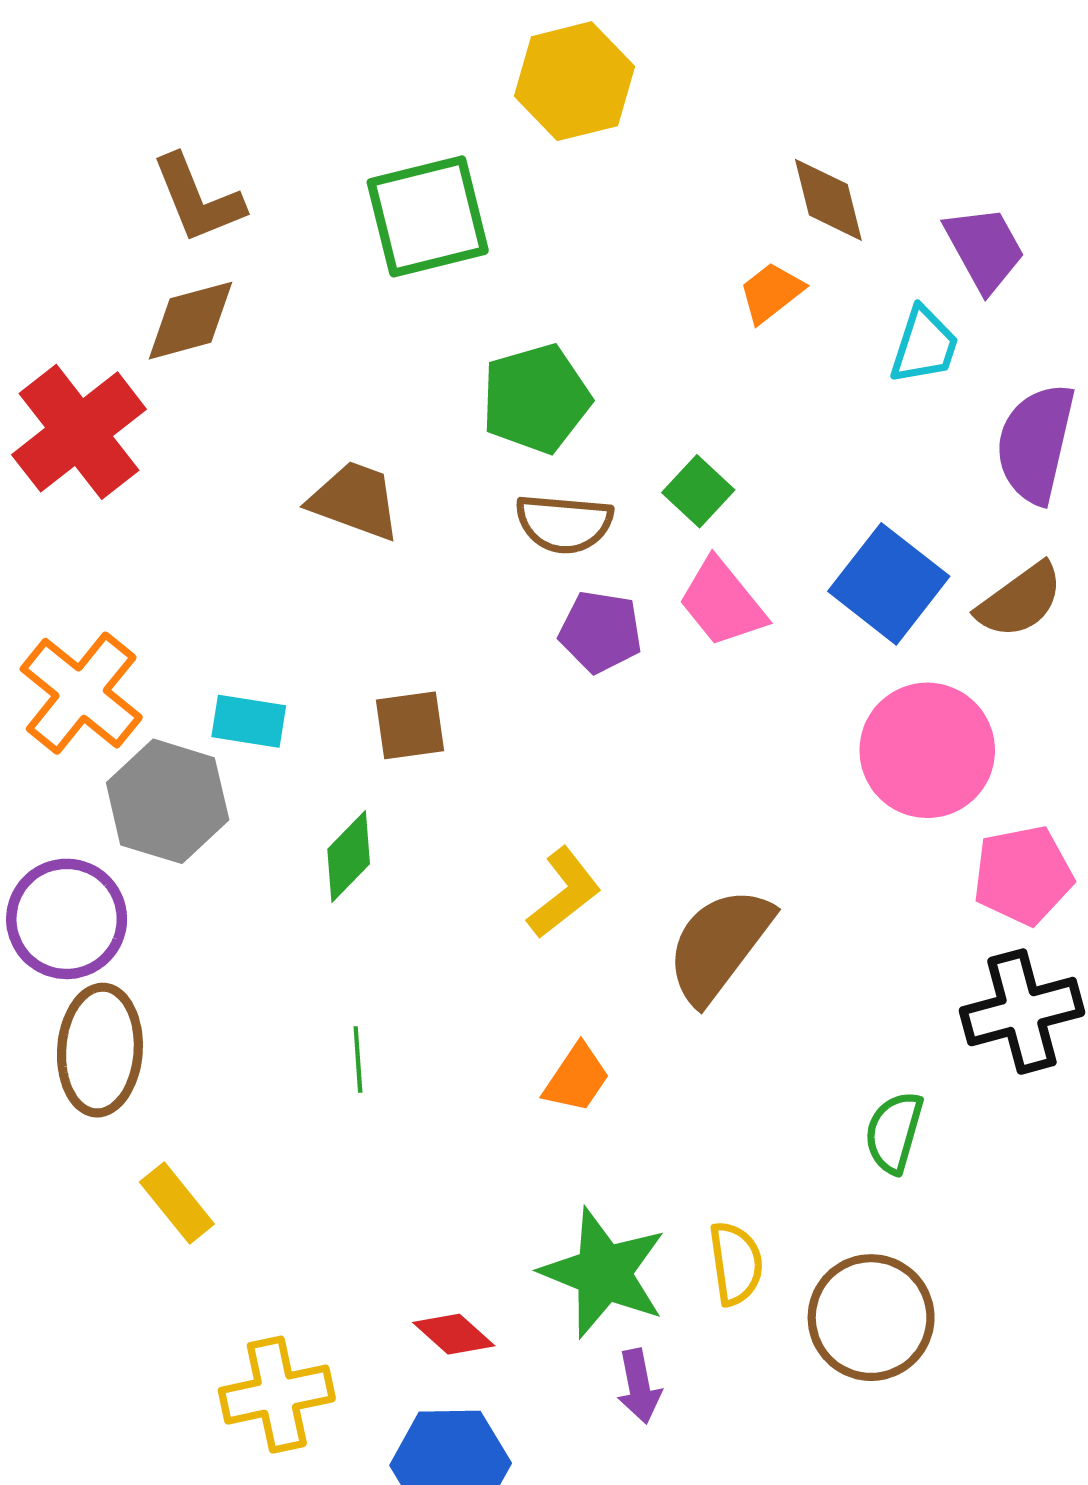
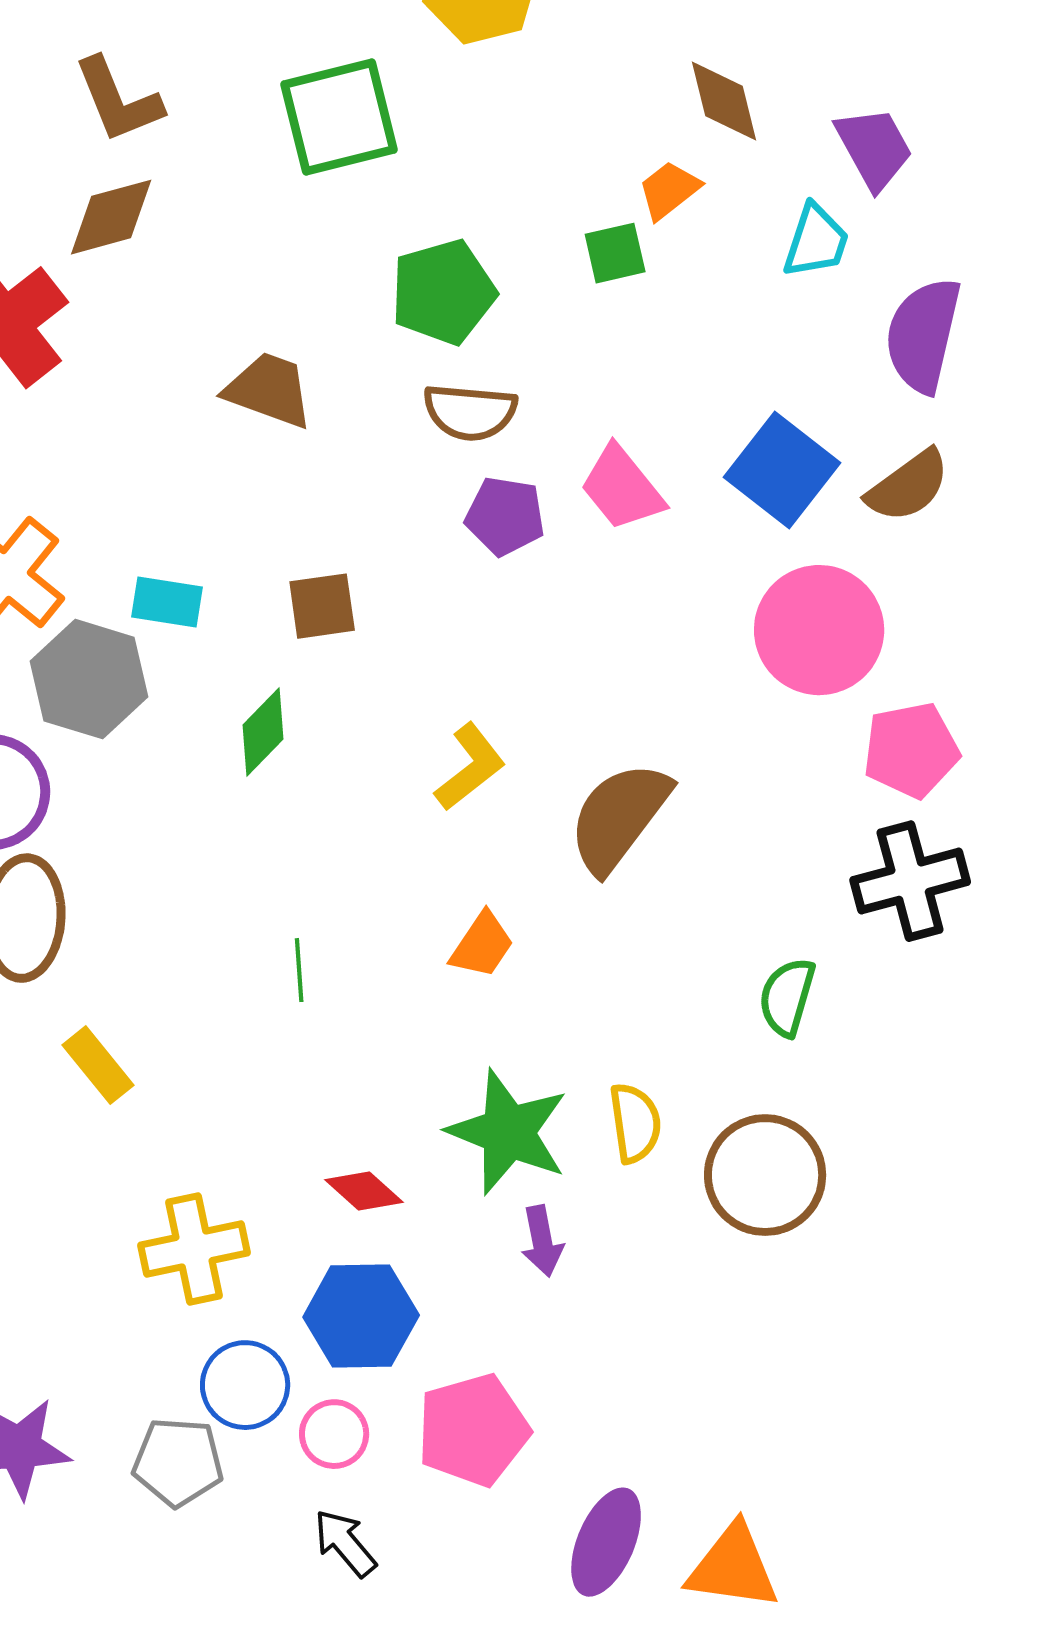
green square: (698, 491) -> (615, 253), moved, turned 34
green line: (358, 1059) -> (299, 970), moved

